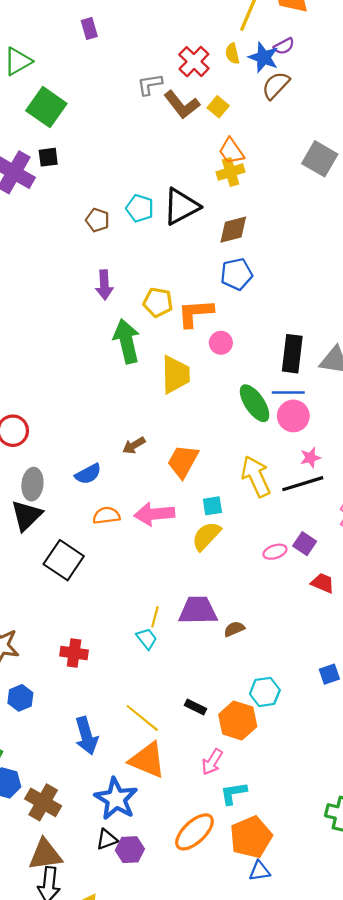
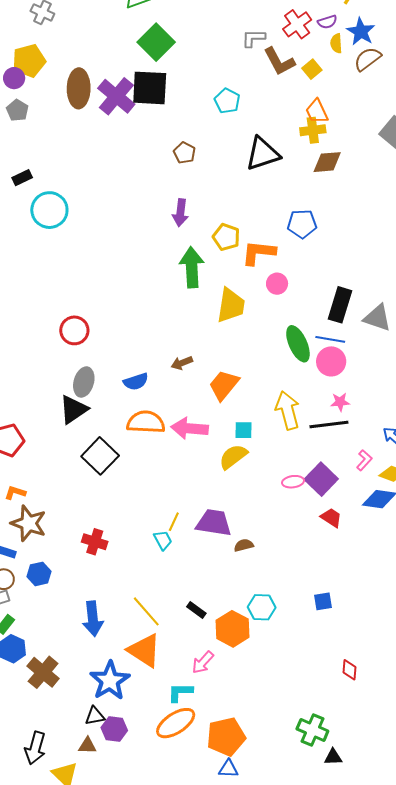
purple semicircle: (284, 46) -> (327, 22), moved
yellow semicircle: (232, 54) -> (336, 43), moved
black square: (48, 157) -> (150, 88), size x2.0
cyan pentagon: (140, 208) -> (227, 101), moved
brown diamond: (233, 230) -> (327, 162), moved
orange semicircle: (106, 516) -> (146, 422), size x1.5
purple square: (305, 544) -> (321, 479), size x1.5
cyan L-shape: (233, 793) -> (180, 692), moved
brown triangle: (45, 855) -> (87, 746), moved, size x0.6

